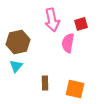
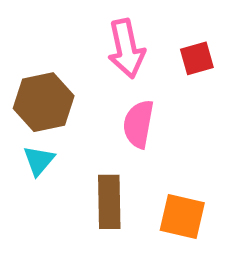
pink semicircle: (68, 43) -> (138, 124), moved
brown rectangle: (45, 83) -> (109, 202), size x1.5

